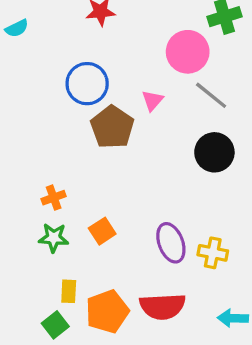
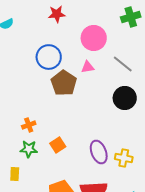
pink circle: (188, 52) -> (94, 38), moved
pink triangle: (152, 100) -> (88, 67), turned 40
yellow rectangle: (69, 291) -> (15, 174), moved

